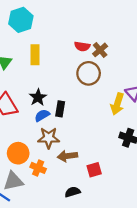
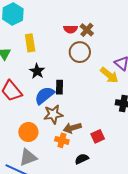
black star: (38, 97) -> (37, 71), moved
yellow arrow: (117, 104) -> (109, 75), turned -60
blue semicircle: (42, 115) -> (44, 95), size x1.5
orange cross: (38, 168) -> (62, 140), moved

